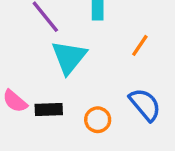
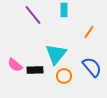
cyan triangle: (69, 57) -> (56, 54), moved

